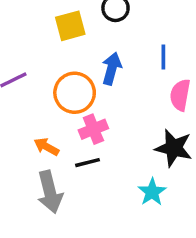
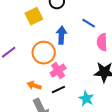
blue line: (163, 57) -> (89, 23), turned -48
cyan star: (152, 192) -> (86, 98), moved

